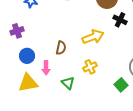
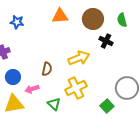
yellow cross: (90, 67) -> (76, 88), size x1.5
pink arrow: (46, 68) -> (32, 89), turned 72

